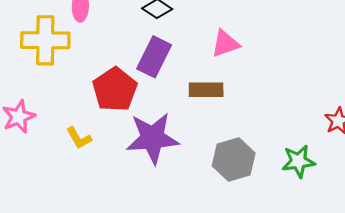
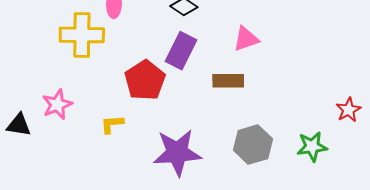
yellow L-shape: (79, 138) -> (112, 124), turned 115
purple star: (153, 138) -> (177, 153), moved

